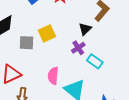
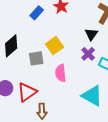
pink semicircle: (53, 76) -> (61, 73), moved

